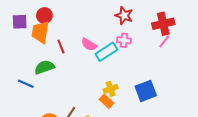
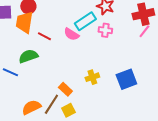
red line: (61, 47) -> (44, 36), turned -40
cyan rectangle: (106, 52) -> (85, 21), moved
orange rectangle: (106, 101) -> (65, 89), moved

